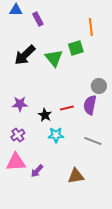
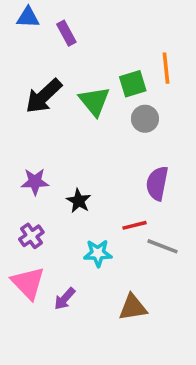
orange line: (91, 27) -> (166, 68), moved
gray circle: (99, 86) -> (145, 119), moved
red line: (67, 108) -> (135, 225), moved
cyan star: (56, 135) -> (98, 253), moved
pink triangle: (16, 162) -> (28, 283), turned 50

